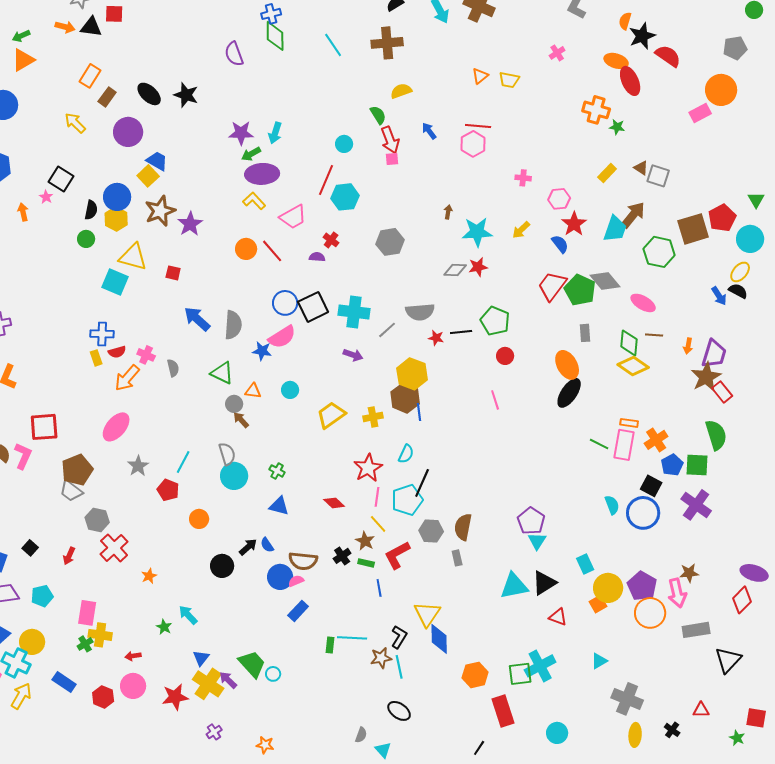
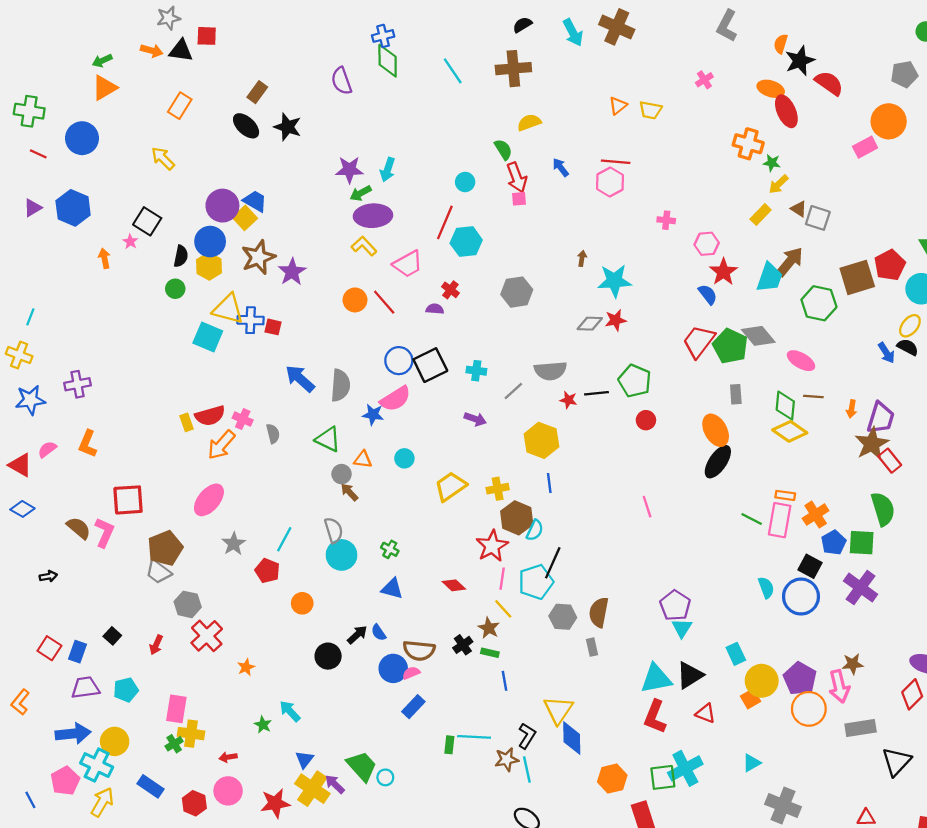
brown rectangle: (107, 97) -> (257, 92), moved
purple circle: (128, 132) -> (222, 206), moved
yellow arrow: (521, 230) -> (779, 184), moved
cyan cross: (354, 312) -> (476, 371), size x0.6
blue cross: (102, 334) -> (251, 320), moved
red semicircle: (117, 352) -> (210, 416), size x1.5
brown hexagon: (405, 398) -> (517, 518), moved
pink line: (495, 400) -> (647, 507), moved
red L-shape: (397, 555) -> (655, 717), moved, turned -40

